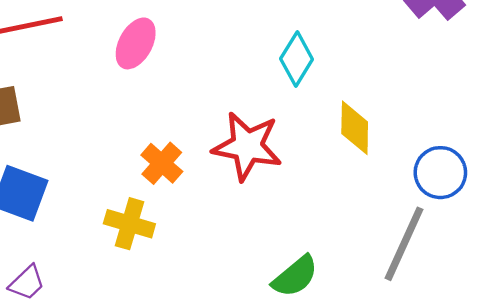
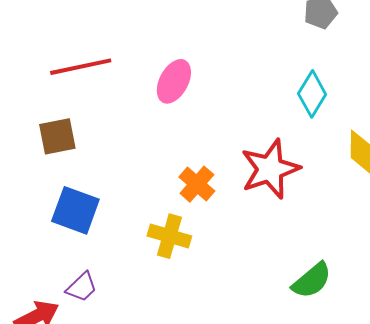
red star: (247, 146) -> (270, 169), turned -30

